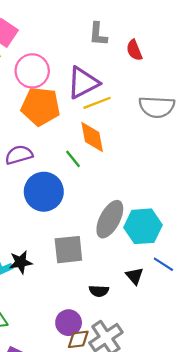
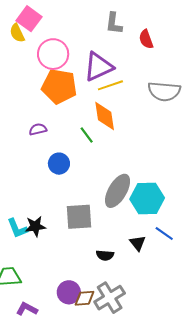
purple semicircle: (19, 155) -> (38, 129), size x0.7
blue circle: (44, 192) -> (59, 164), size x0.6
purple circle: (69, 323) -> (69, 292), moved

